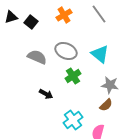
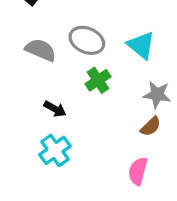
cyan cross: (73, 120) -> (55, 150), moved

